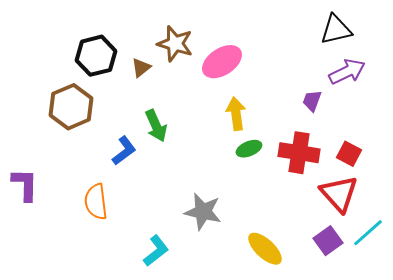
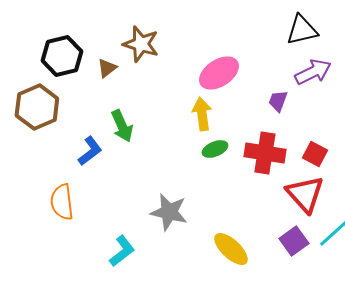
pink ellipse: (222, 62) -> (219, 73), moved

